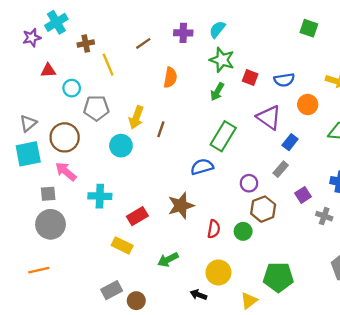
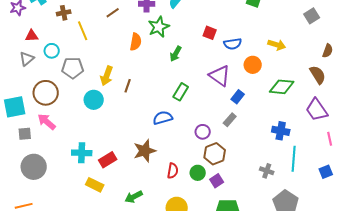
green star: (222, 60) -> (159, 27), moved, turned 30
red square: (250, 78) -> (210, 33), moved
gray triangle: (28, 123) -> (27, 59), moved
green rectangle: (223, 136) -> (181, 92), size x0.7
gray square: (48, 194) -> (25, 134), moved
purple square: (303, 195) -> (217, 181), moved
cyan cross: (100, 196) -> (82, 153), moved
gray cross: (324, 216) -> (267, 171), moved

